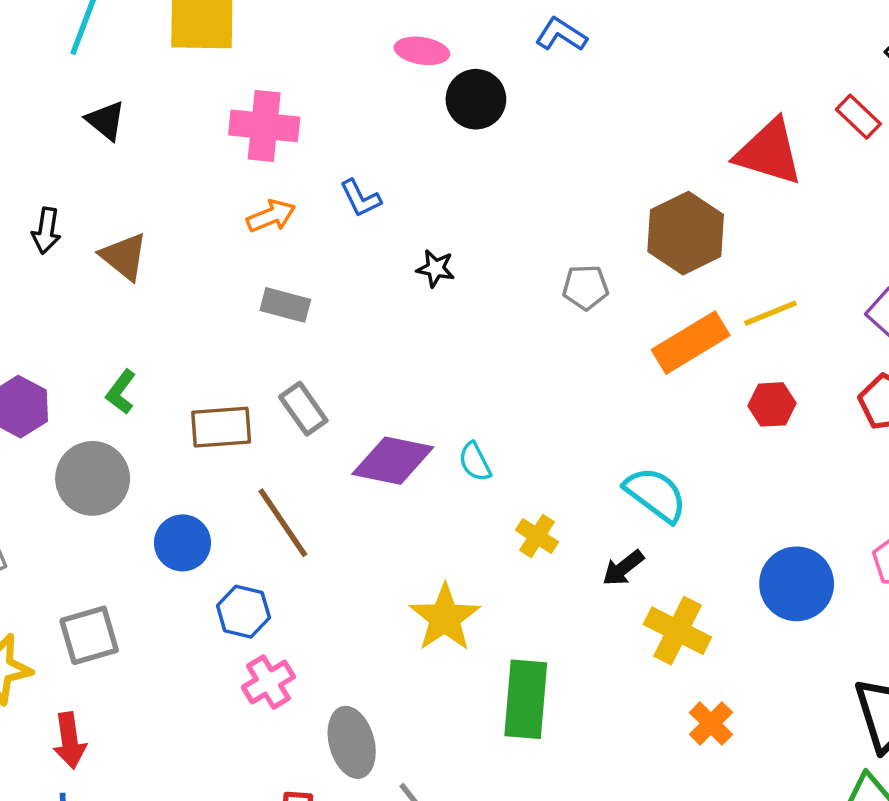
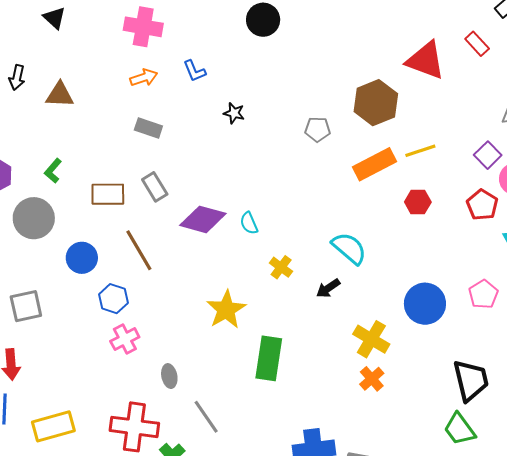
brown triangle: (124, 256) -> (60, 95), turned -40
yellow cross: (677, 631) -> (371, 339), moved
gray ellipse: (352, 742) -> (169, 376), size x0.6

